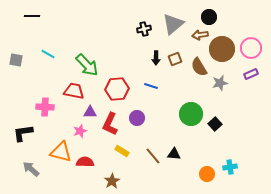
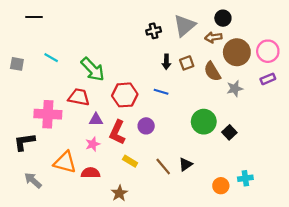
pink cross: (45, 107) -> (48, 114), size x1.4
pink star: (80, 131) -> (93, 144), moved
black triangle: (174, 154) -> (186, 164), turned -40

